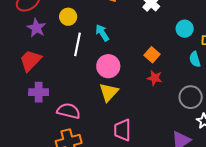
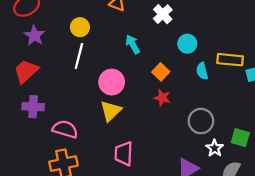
yellow circle: (68, 17) -> (80, 27), moved
cyan circle: (185, 29) -> (187, 44), moved
cyan arrow: (102, 33) -> (133, 44), moved
cyan semicircle: (195, 59) -> (202, 71), moved

